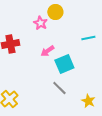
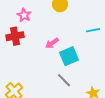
pink star: (40, 23) -> (24, 15), moved

